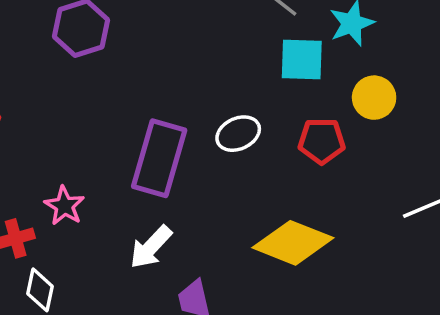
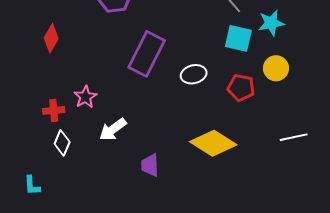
purple rectangle: (159, 158) -> (147, 54), moved
white arrow: (151, 247) -> (113, 129), moved

